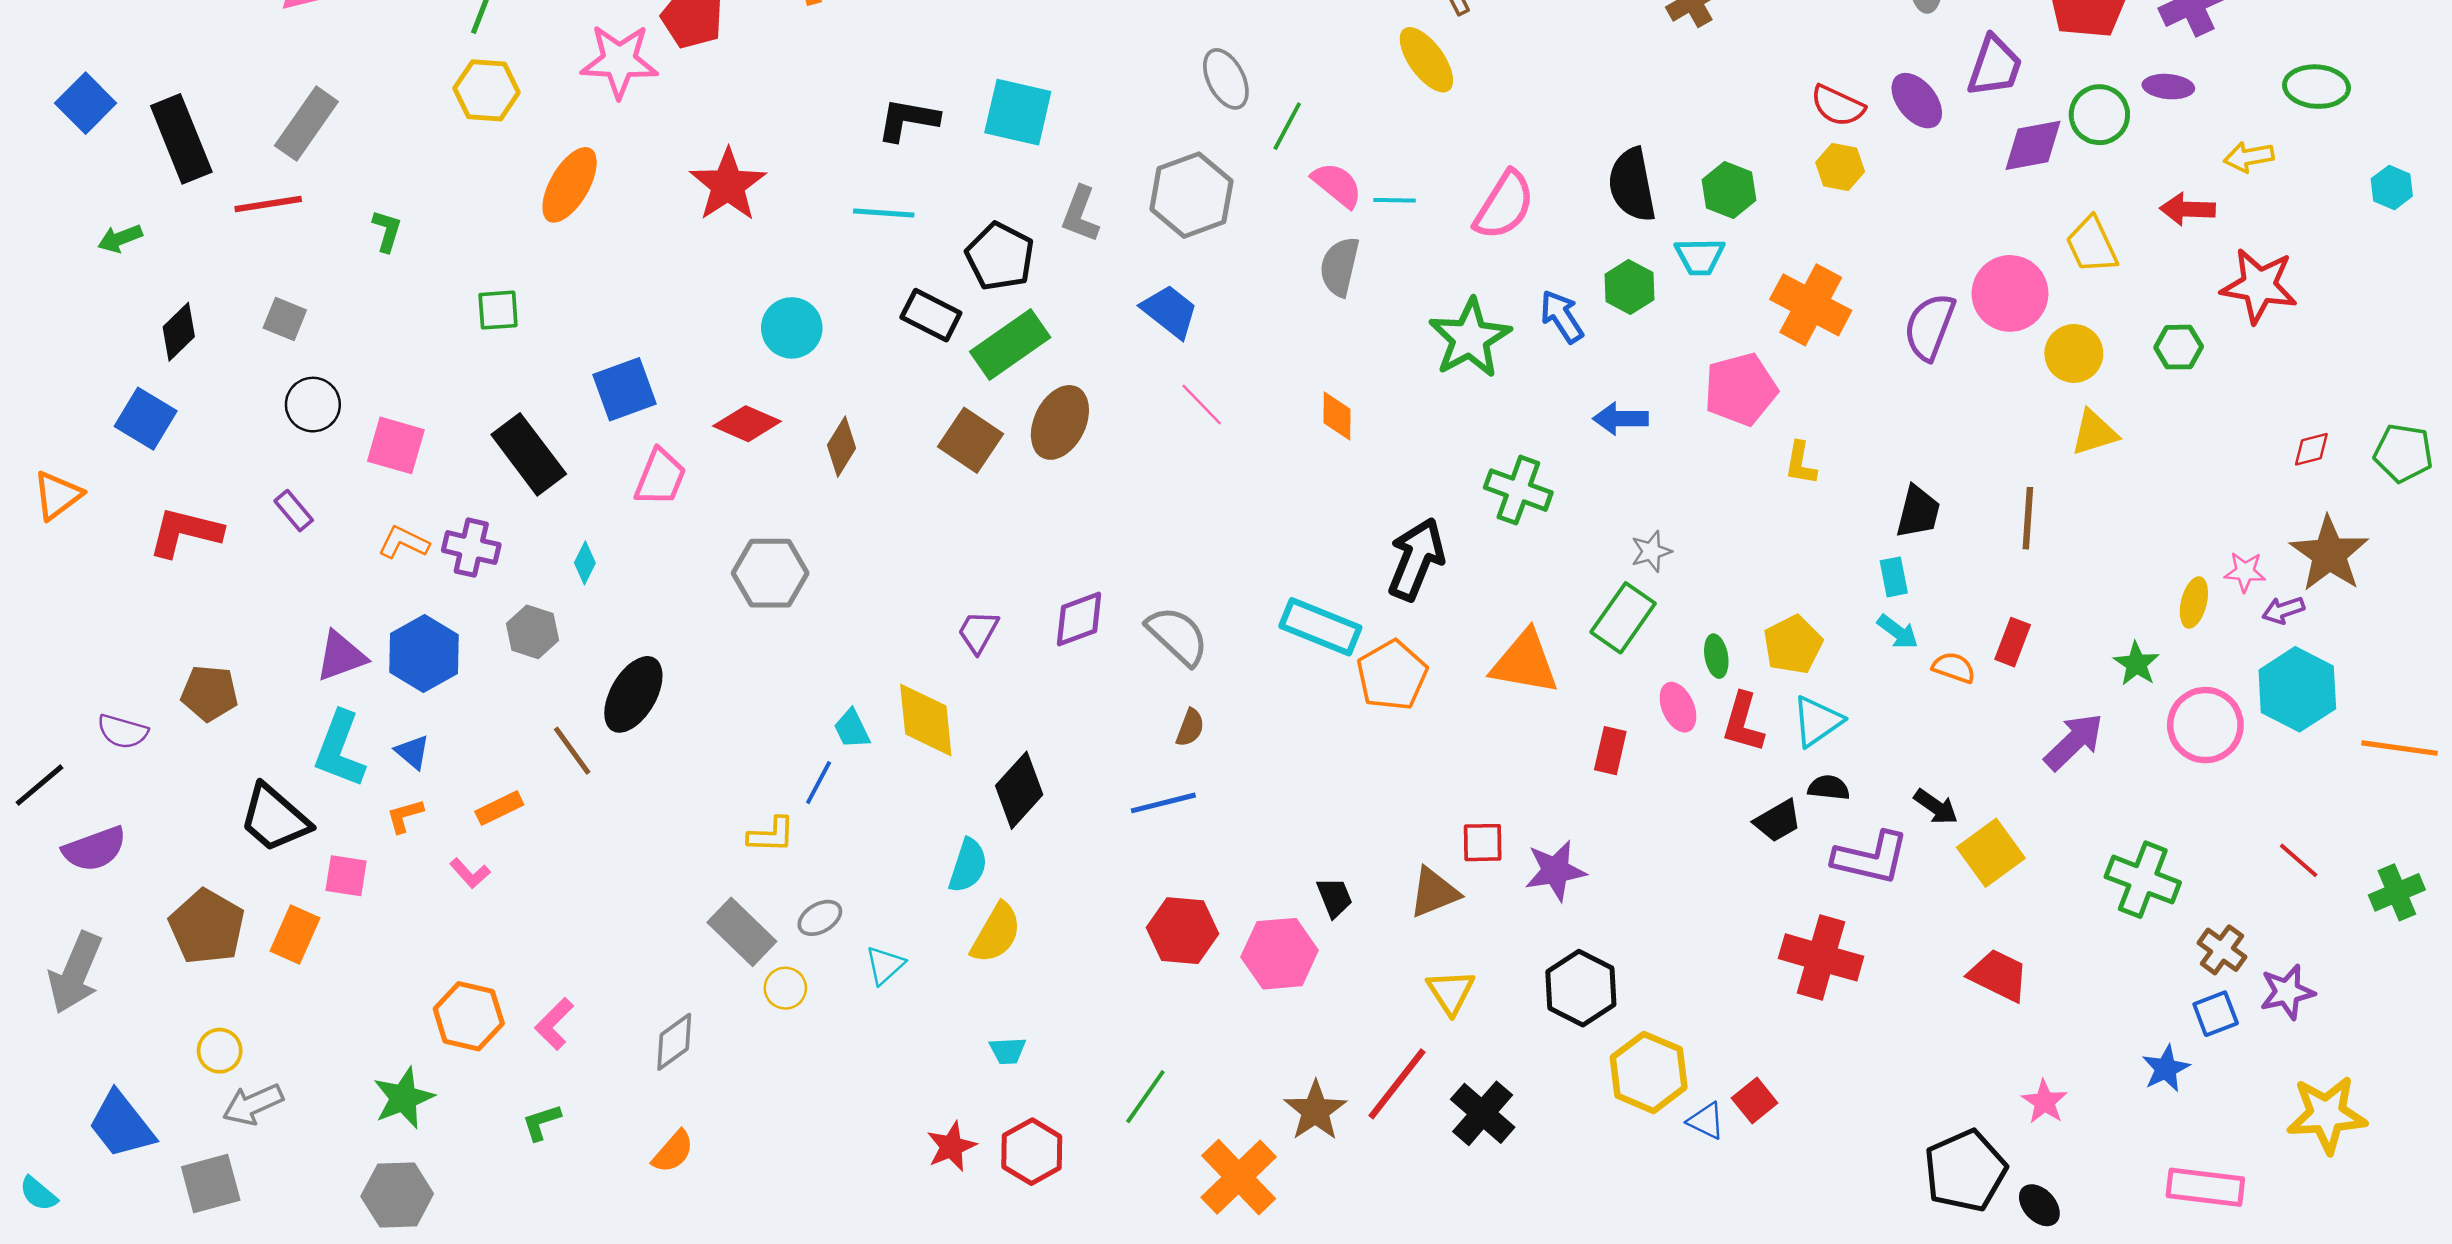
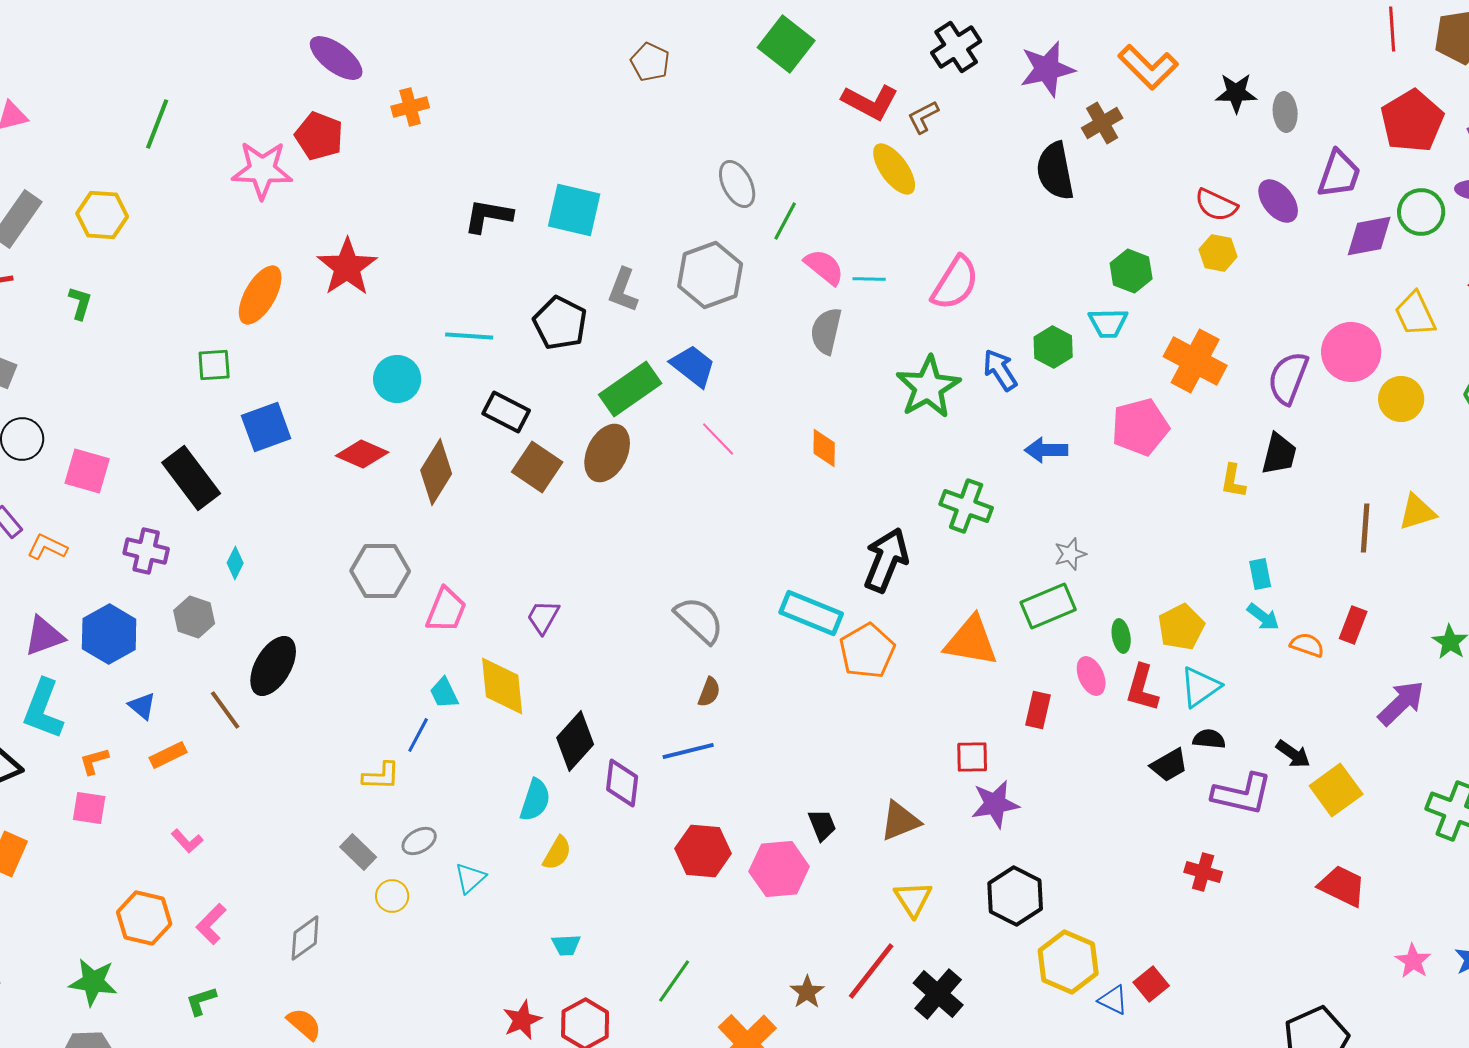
yellow hexagon: (487, 90) -> (102, 215), moved
orange ellipse: (570, 185) -> (260, 295), moved
black semicircle: (1632, 185) -> (1055, 171), moved
cyan line: (884, 213) -> (469, 336), moved
green square: (498, 310) -> (214, 365), moved
black rectangle: (931, 315) -> (506, 412), moved
green rectangle: (1010, 345) -> (630, 389), moved
yellow triangle: (2094, 433) -> (1417, 512), moved
brown diamond: (842, 447) -> (436, 472), size x1.4
yellow L-shape: (1801, 463) -> (1233, 481), moved
pink trapezoid: (660, 477) -> (446, 610), moved
black trapezoid: (1918, 512) -> (1279, 454), moved
orange L-shape: (404, 542) -> (47, 547), moved
green rectangle: (1623, 618) -> (1048, 606), turned 32
purple diamond: (1079, 619) -> (622, 783), moved, turned -63
blue triangle: (412, 752) -> (142, 706), moved
red square: (1483, 843) -> (972, 757), moved
pink L-shape: (470, 873) -> (187, 841), moved
pink square: (346, 876) -> (89, 808), moved
gray rectangle: (742, 932) -> (358, 852), size x0.7
yellow semicircle: (996, 933) -> (557, 853), size x0.7
red cross: (1821, 957) -> (1203, 872), size x0.6
green star: (404, 1098) -> (93, 982), turned 30
pink star: (2044, 1102) -> (1413, 961), moved
brown star: (1315, 1111) -> (807, 992), size x0.7
orange semicircle: (673, 1152) -> (304, 1024), turned -90

